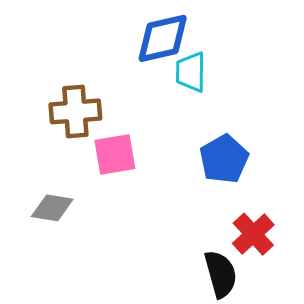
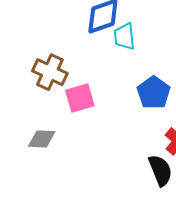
brown cross: (75, 111) -> (50, 72), turned 36

